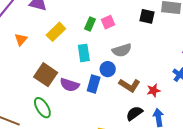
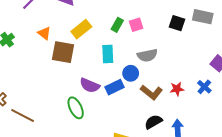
orange triangle: (21, 40) -> (44, 33), turned -40
brown square: (46, 75) -> (63, 52), moved, turned -30
blue rectangle: (94, 84) -> (114, 87), turned 42
red star: (154, 90) -> (177, 89), moved
green ellipse: (42, 108) -> (76, 108), moved

